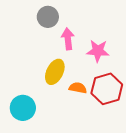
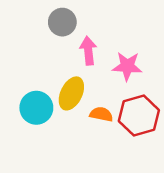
cyan circle: (23, 108) -> (36, 108), moved

